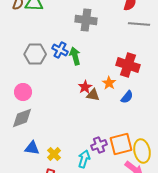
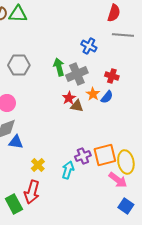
gray cross: (86, 20) -> (77, 74), moved, turned -30
blue cross: (60, 50) -> (89, 46), moved
red cross: (128, 65) -> (112, 76), size x0.6
blue semicircle: (127, 97) -> (107, 97), moved
blue triangle: (32, 148) -> (16, 142), moved

